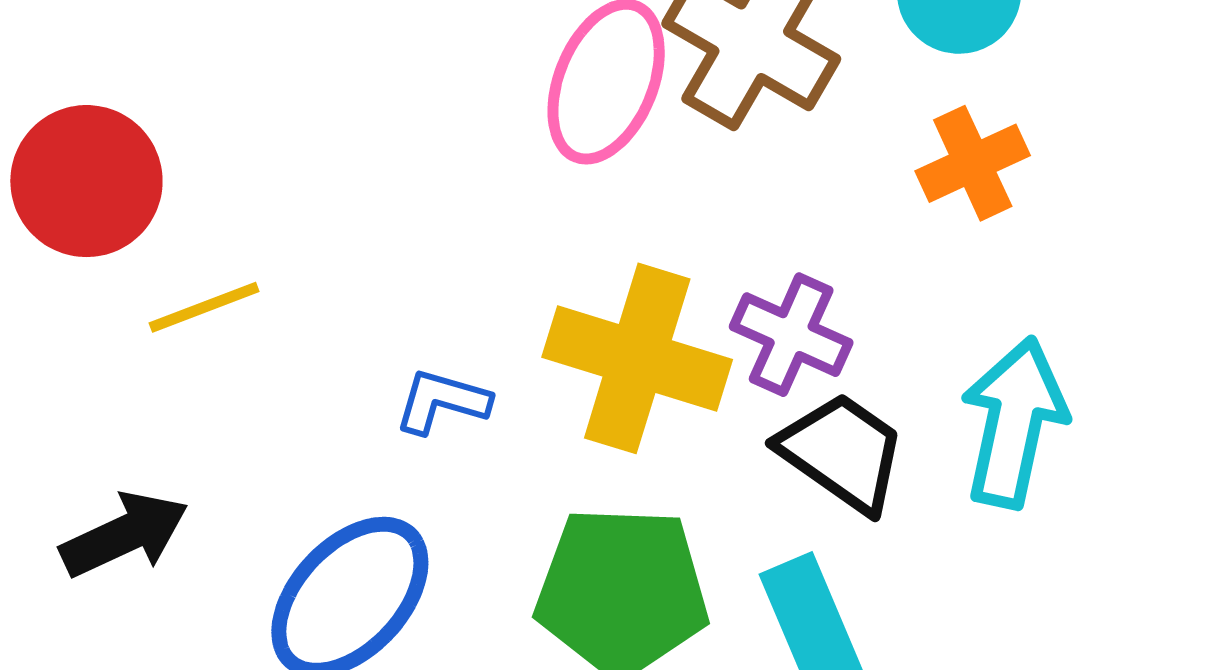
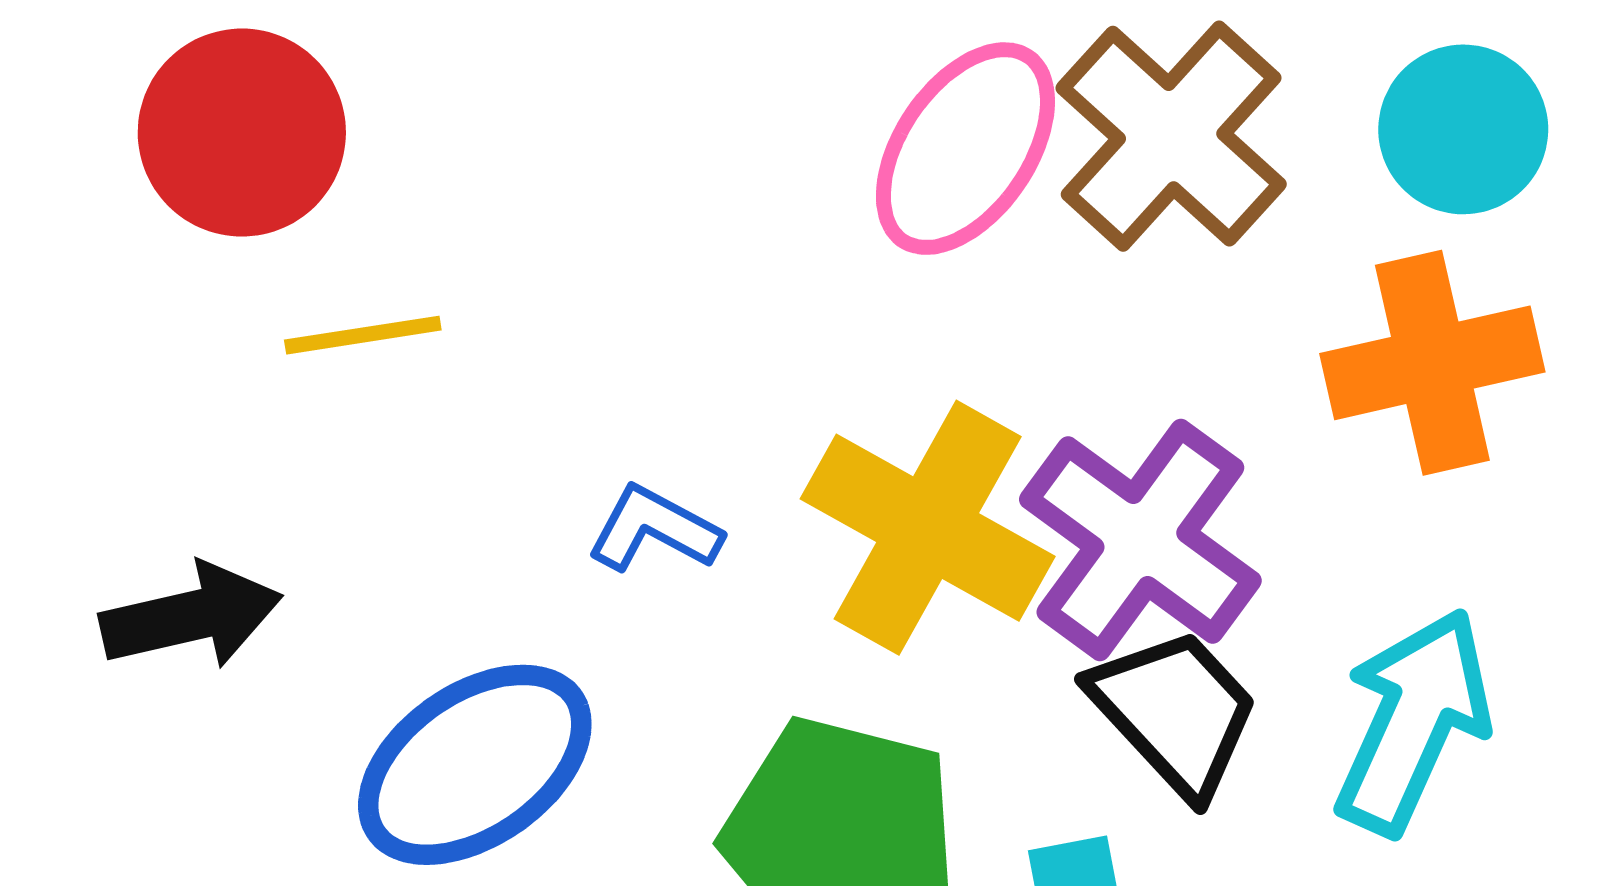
orange cross: (973, 163) -> (1432, 363), size x1.4
purple cross: (791, 335) -> (1140, 540), size x1.5

